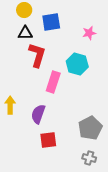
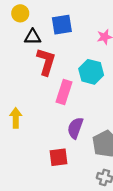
yellow circle: (24, 10) -> (20, 13), moved
purple semicircle: (38, 114) -> (75, 128), moved

